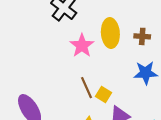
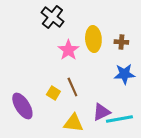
yellow square: (104, 94) -> (53, 93), moved

